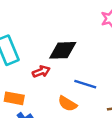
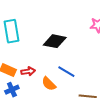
red arrow: (41, 71) -> (28, 71), moved

